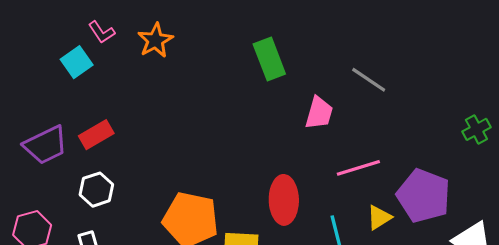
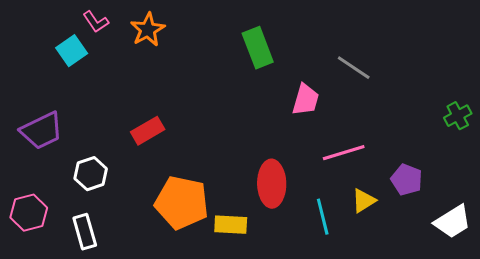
red rectangle: (96, 135) -> (148, 131), moved
purple pentagon: (424, 196) -> (407, 180), size x0.6

